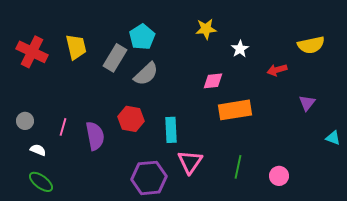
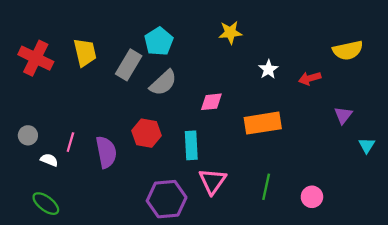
white star: (240, 49) -> (268, 69), moved
pink diamond: (213, 81) -> (211, 102), moved
cyan triangle: (333, 138) -> (367, 145), moved, turned 42
white semicircle: (38, 150) -> (49, 160), moved

